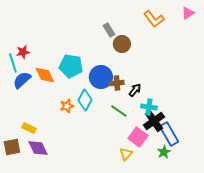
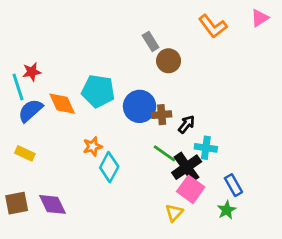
cyan diamond: (85, 100) -> (109, 167), moved
black cross: (154, 121) -> (187, 167), moved
yellow rectangle: (29, 128) -> (25, 153), moved
blue rectangle: (169, 134) -> (233, 185), size x0.7

